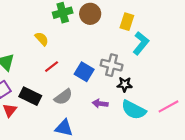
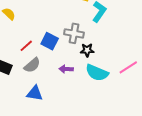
red line: (52, 67) -> (26, 46), moved

